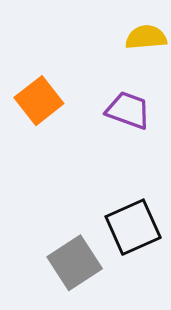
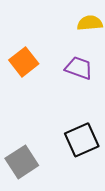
gray square: (75, 263) -> (22, 162), moved

